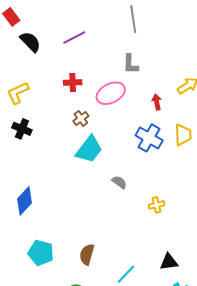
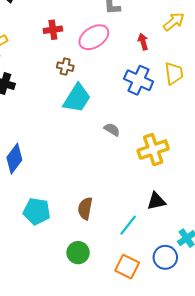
brown cross: (81, 118) -> (65, 67), turned -35
yellow cross: (156, 205) -> (153, 150), size x1.8
black triangle: (169, 262) -> (156, 201), moved

